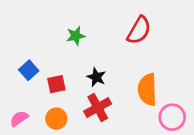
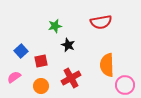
red semicircle: (139, 30) -> (101, 22), turned 50
black star: (96, 77) -> (68, 45), moved
pink semicircle: (19, 119) -> (14, 77), moved

